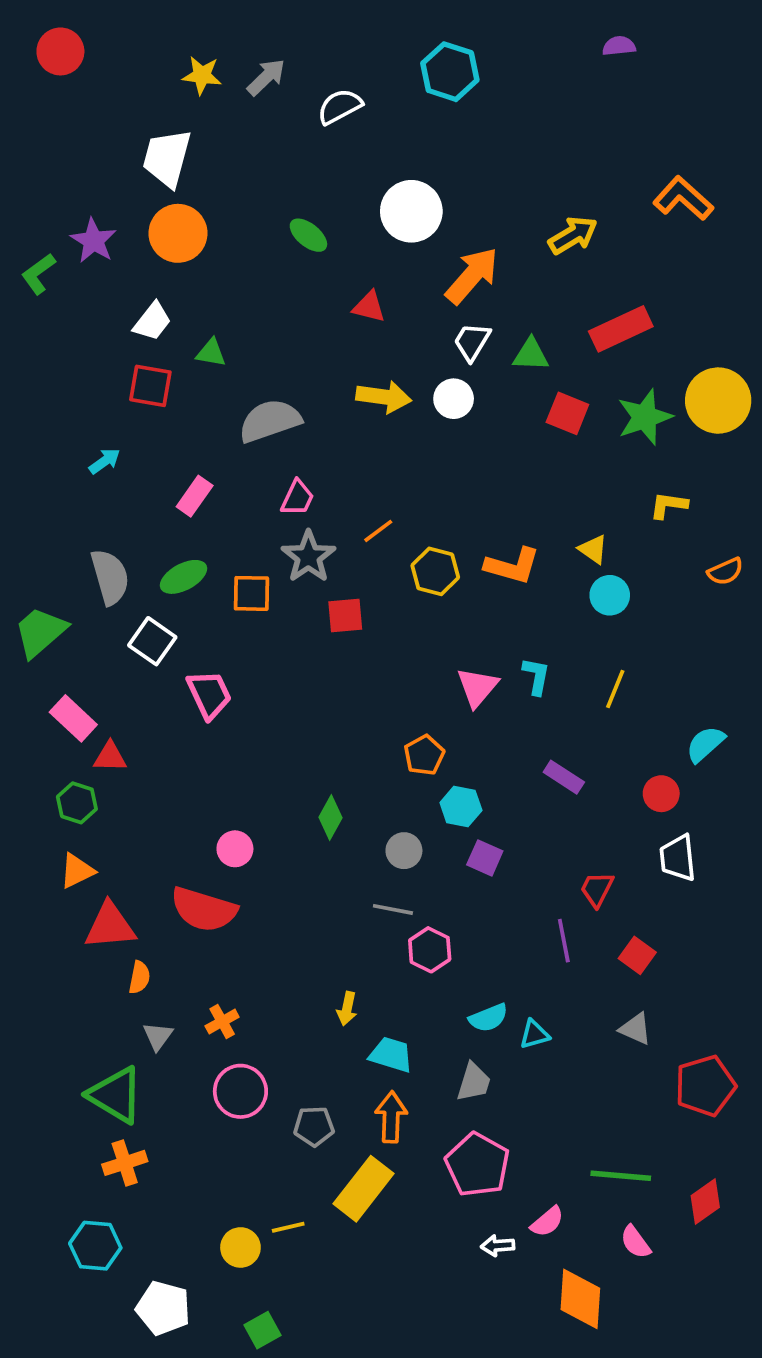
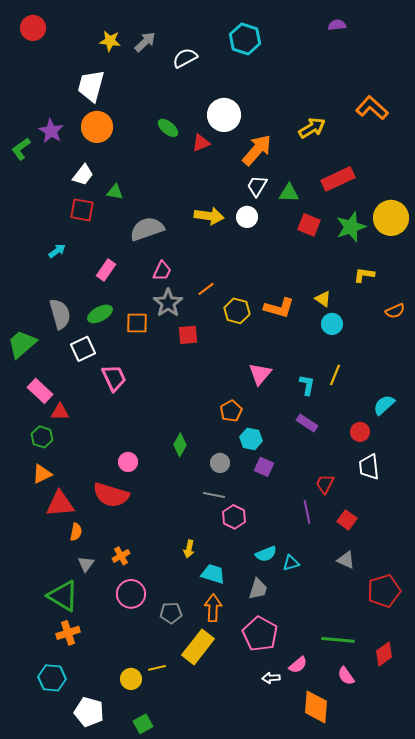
red triangle: (369, 307) -> (201, 143), moved, turned -36
white square: (152, 641) -> (83, 349), turned 30
cyan L-shape: (536, 676) -> (307, 385), moved

